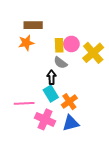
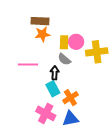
orange star: (26, 43) -> (42, 34), moved
yellow cross: (93, 53) -> (97, 52), turned 30
pink line: (24, 103) -> (28, 65), moved

